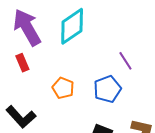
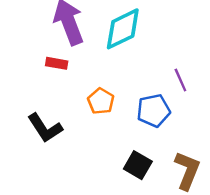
red rectangle: (22, 63) -> (57, 63), turned -66

